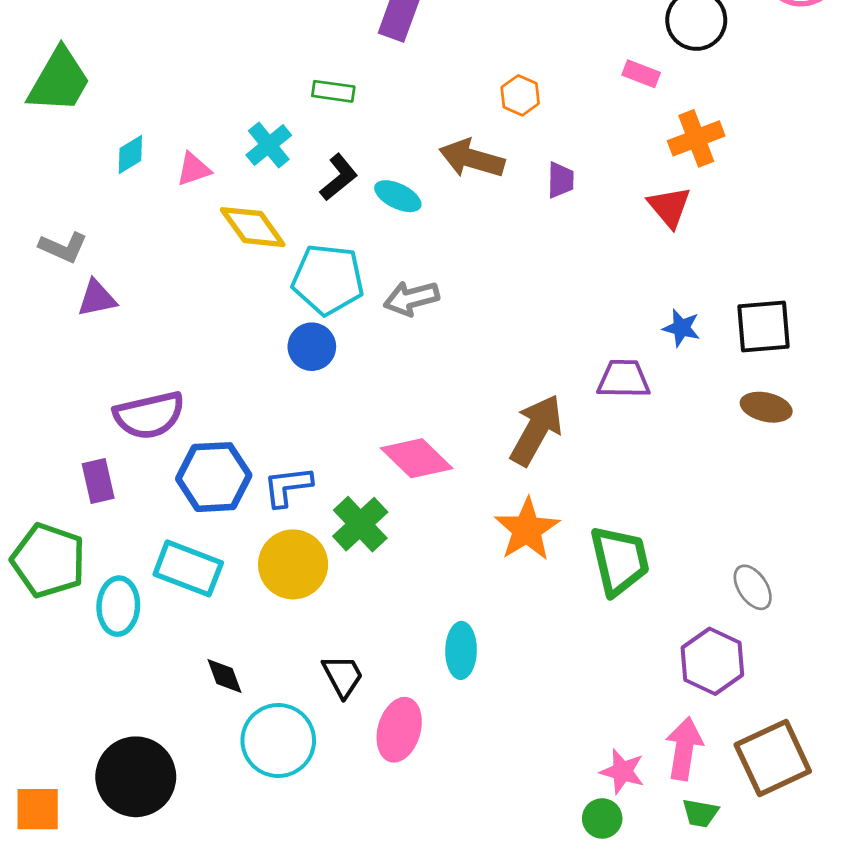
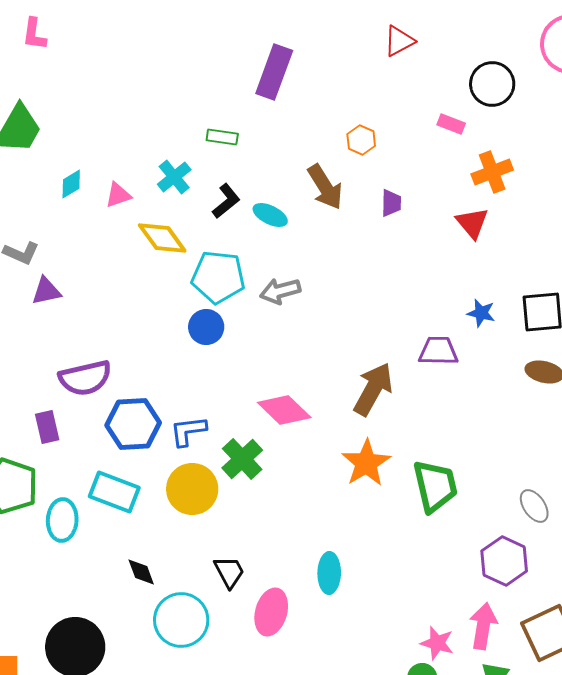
brown arrow: (472, 159) -> (325, 187), turned -138
cyan ellipse: (461, 650) -> (329, 573), moved

